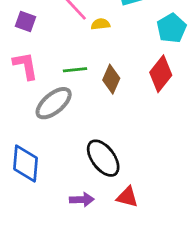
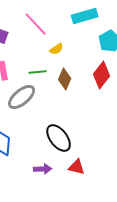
yellow semicircle: (100, 24) -> (57, 49), moved, turned 152

